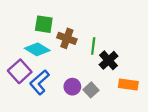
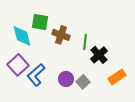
cyan diamond: (37, 49) -> (22, 36), moved, turned 45
orange rectangle: (128, 84) -> (117, 77), turned -42

